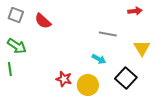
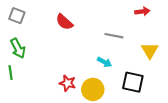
red semicircle: (43, 21) -> (64, 22), moved
green arrow: (17, 46) -> (18, 48), turned 30
black square: (126, 78) -> (133, 82), turned -30

